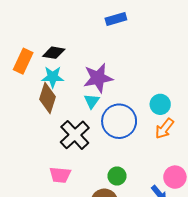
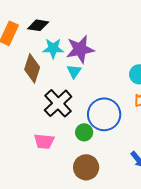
cyan star: (53, 77) -> (53, 48), moved
blue circle: (119, 121) -> (104, 114), moved
green circle: (117, 176) -> (84, 132), moved

